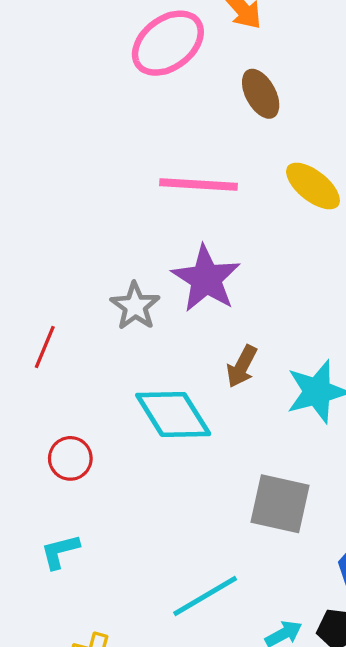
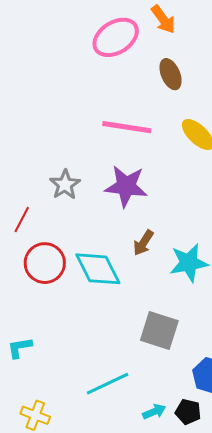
purple star: (206, 279) -> (126, 186), turned -30
gray star: (135, 306) -> (65, 185), moved
red circle: (70, 458) -> (45, 263), moved, size x1.5

